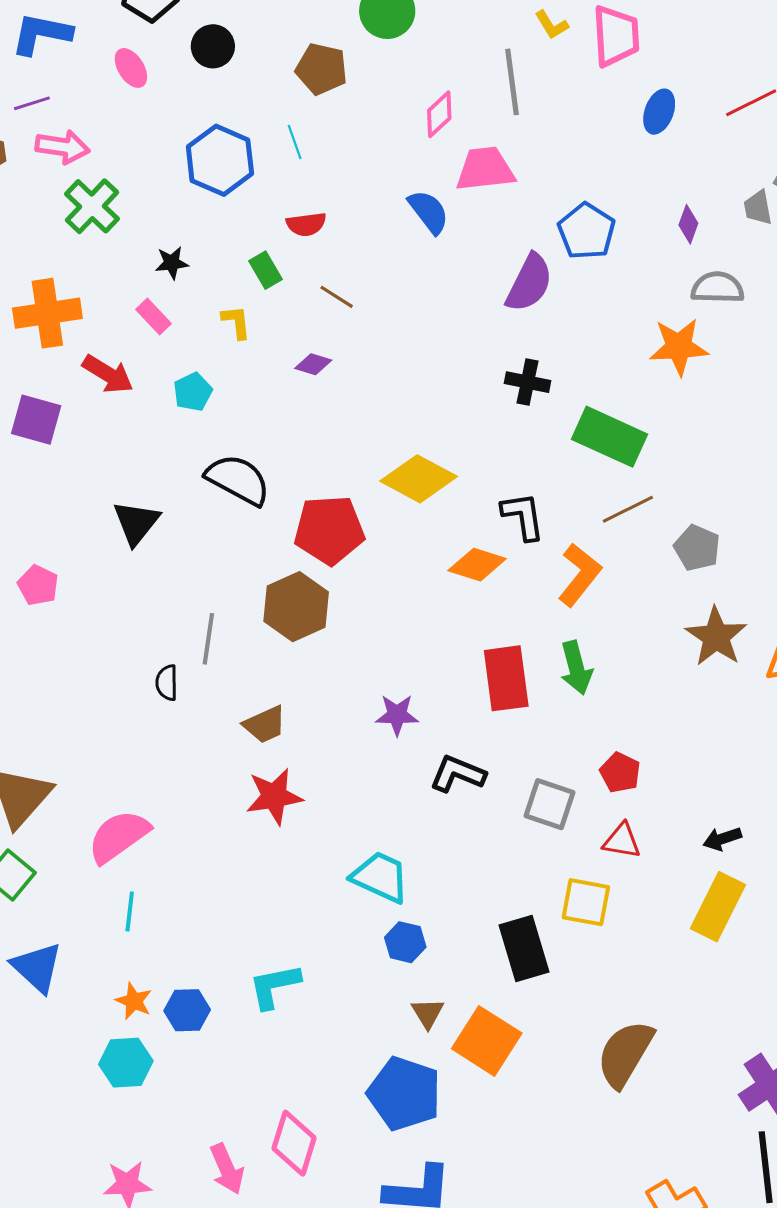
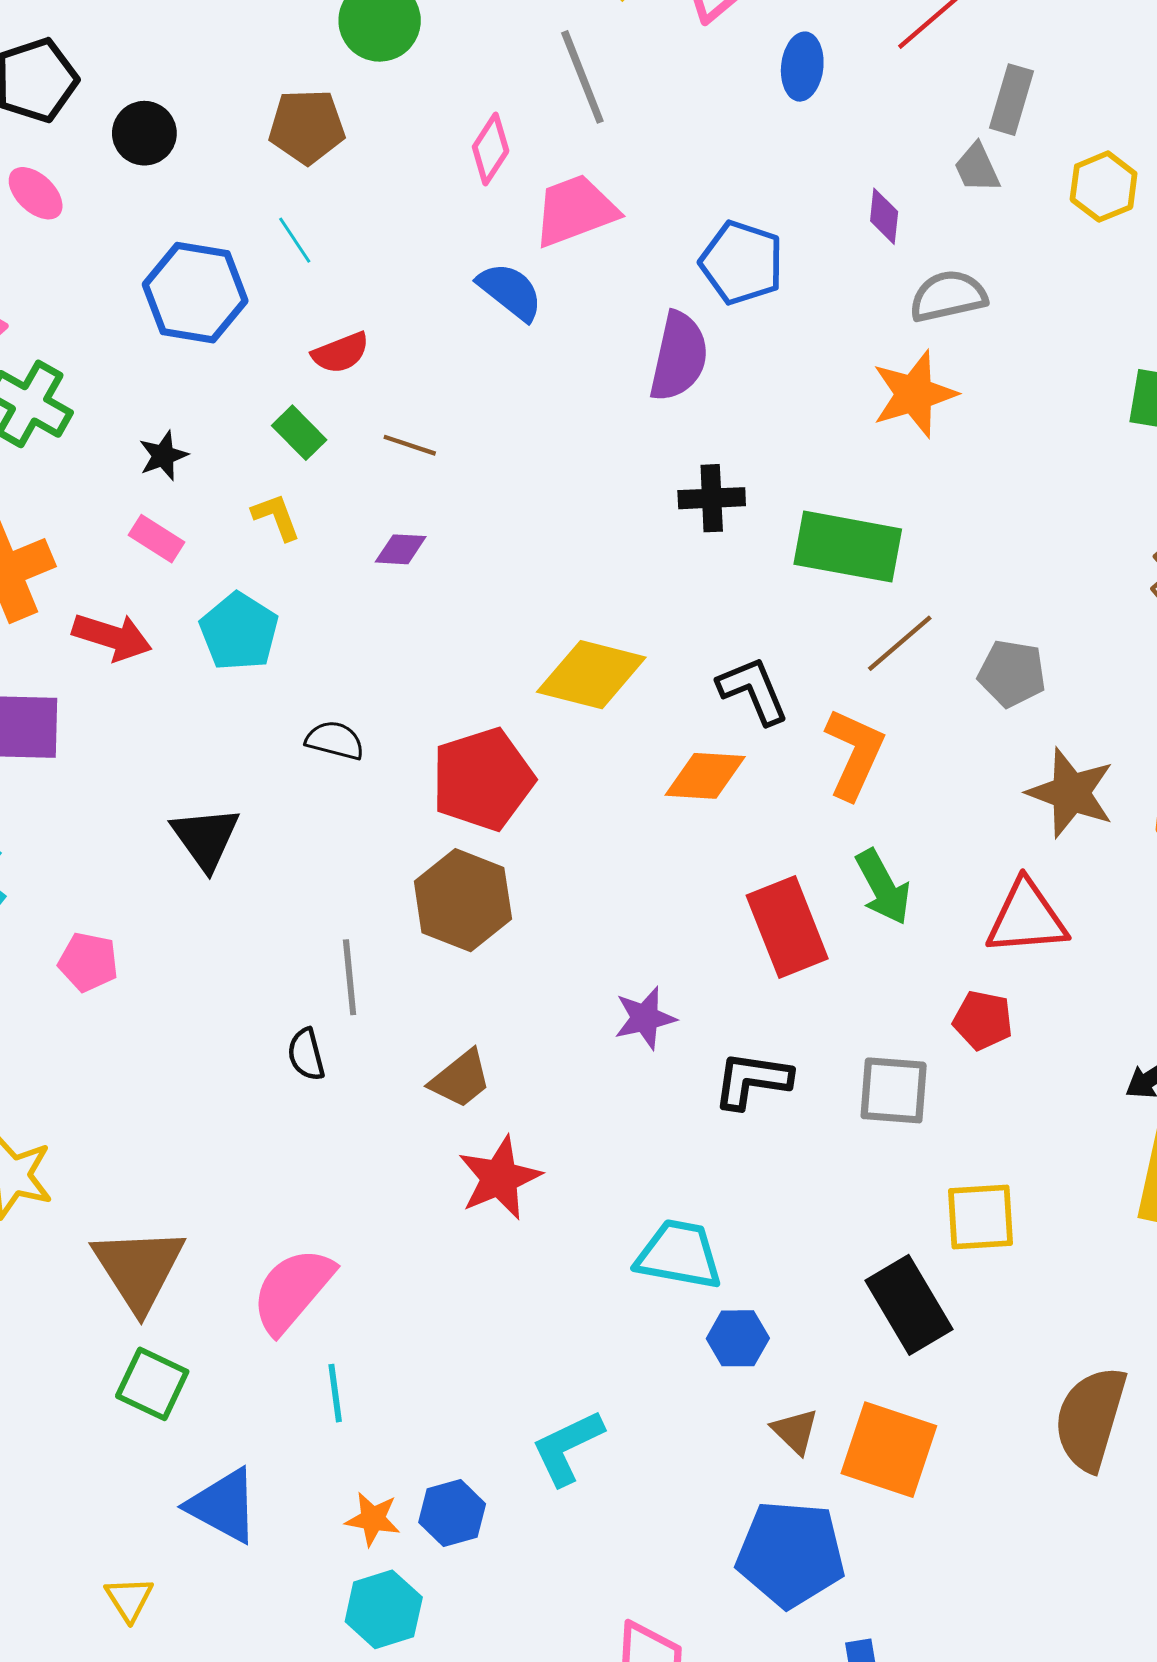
cyan pentagon: (193, 392) -> (239, 632), size x1.4
black semicircle: (238, 480) -> (335, 740), size x0.6
red triangle: (622, 841) -> (1026, 918), moved, size x1.5

